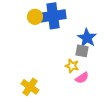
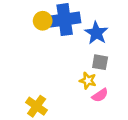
blue star: (87, 38) -> (96, 33), moved

